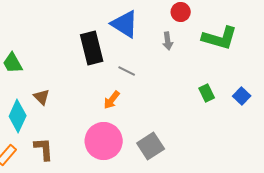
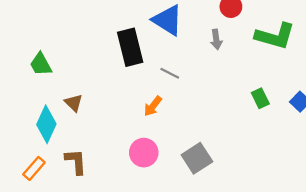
pink circle: (104, 141) -> (144, 153), size x0.7

